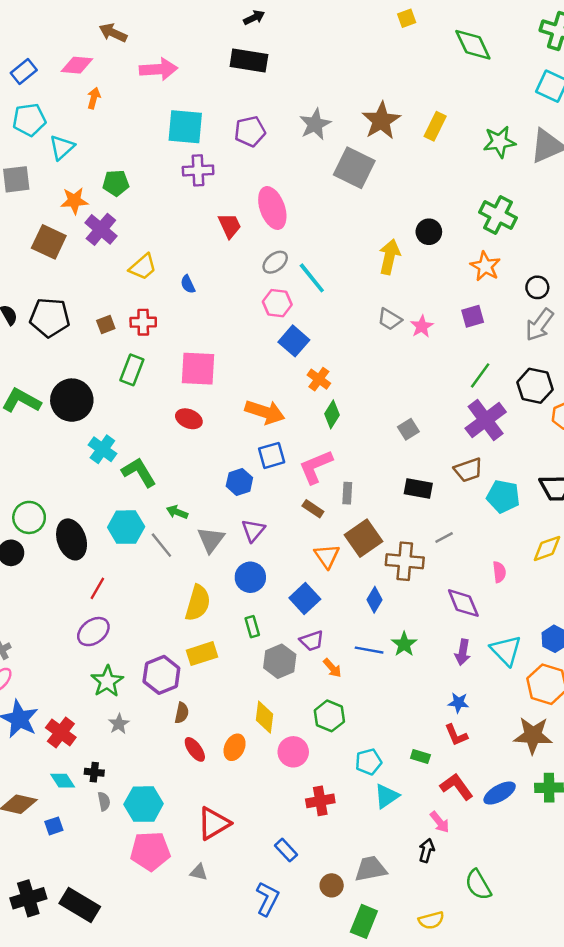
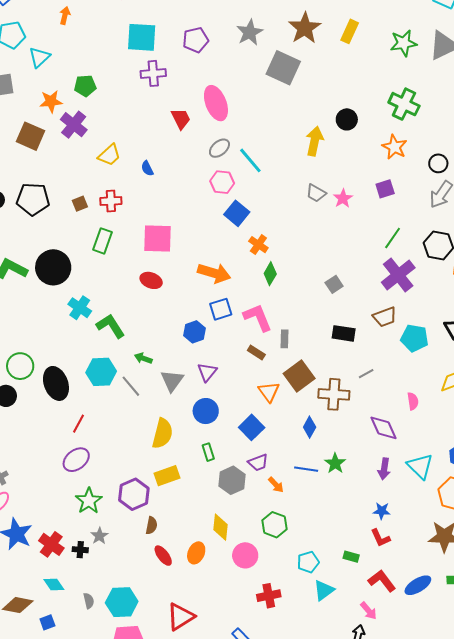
pink L-shape: (316, 467) -> (258, 318), turned 92
black cross: (94, 772) -> (80, 550), moved

